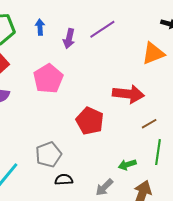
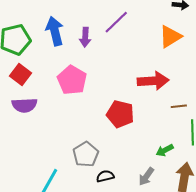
blue arrow: (40, 27) -> (55, 31), size x1.8
brown line: (149, 124) -> (179, 106), turned 35

